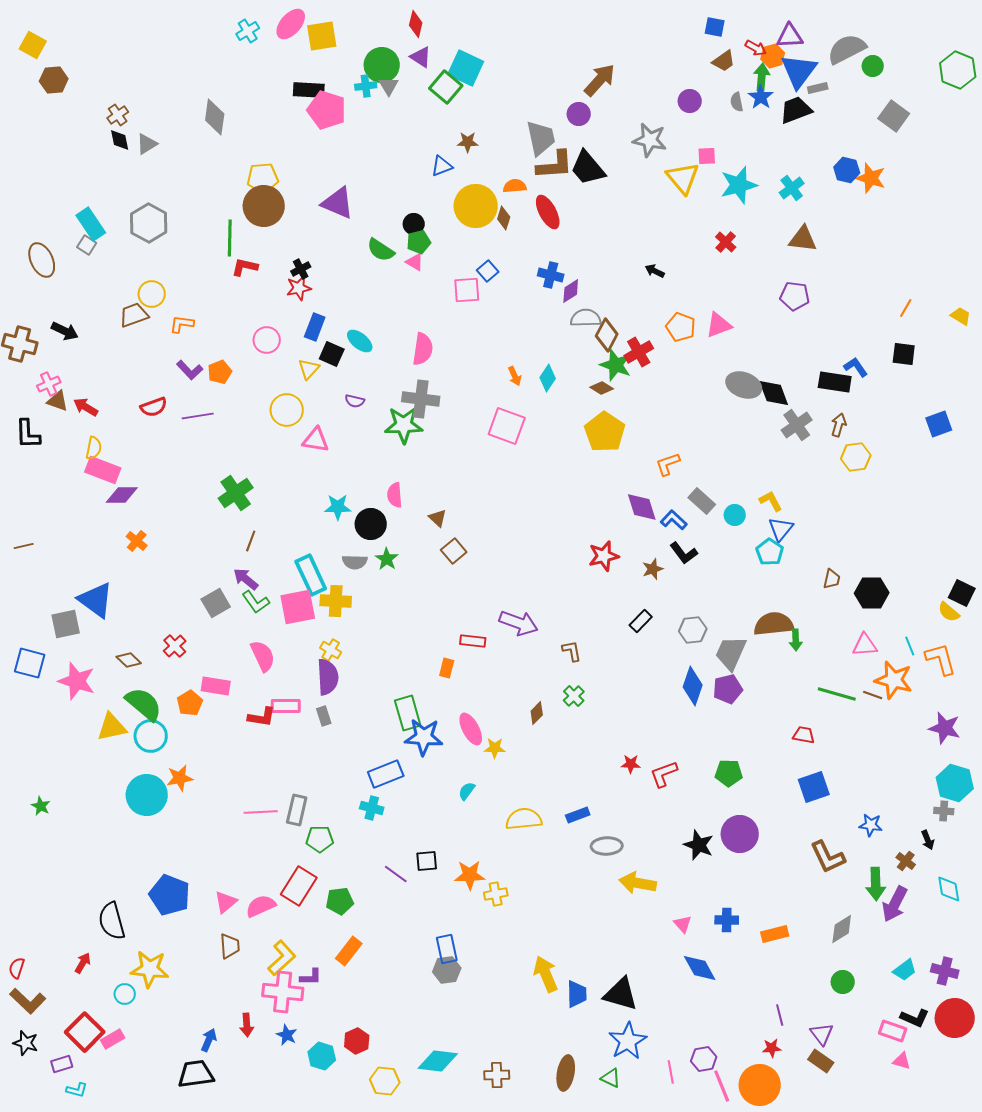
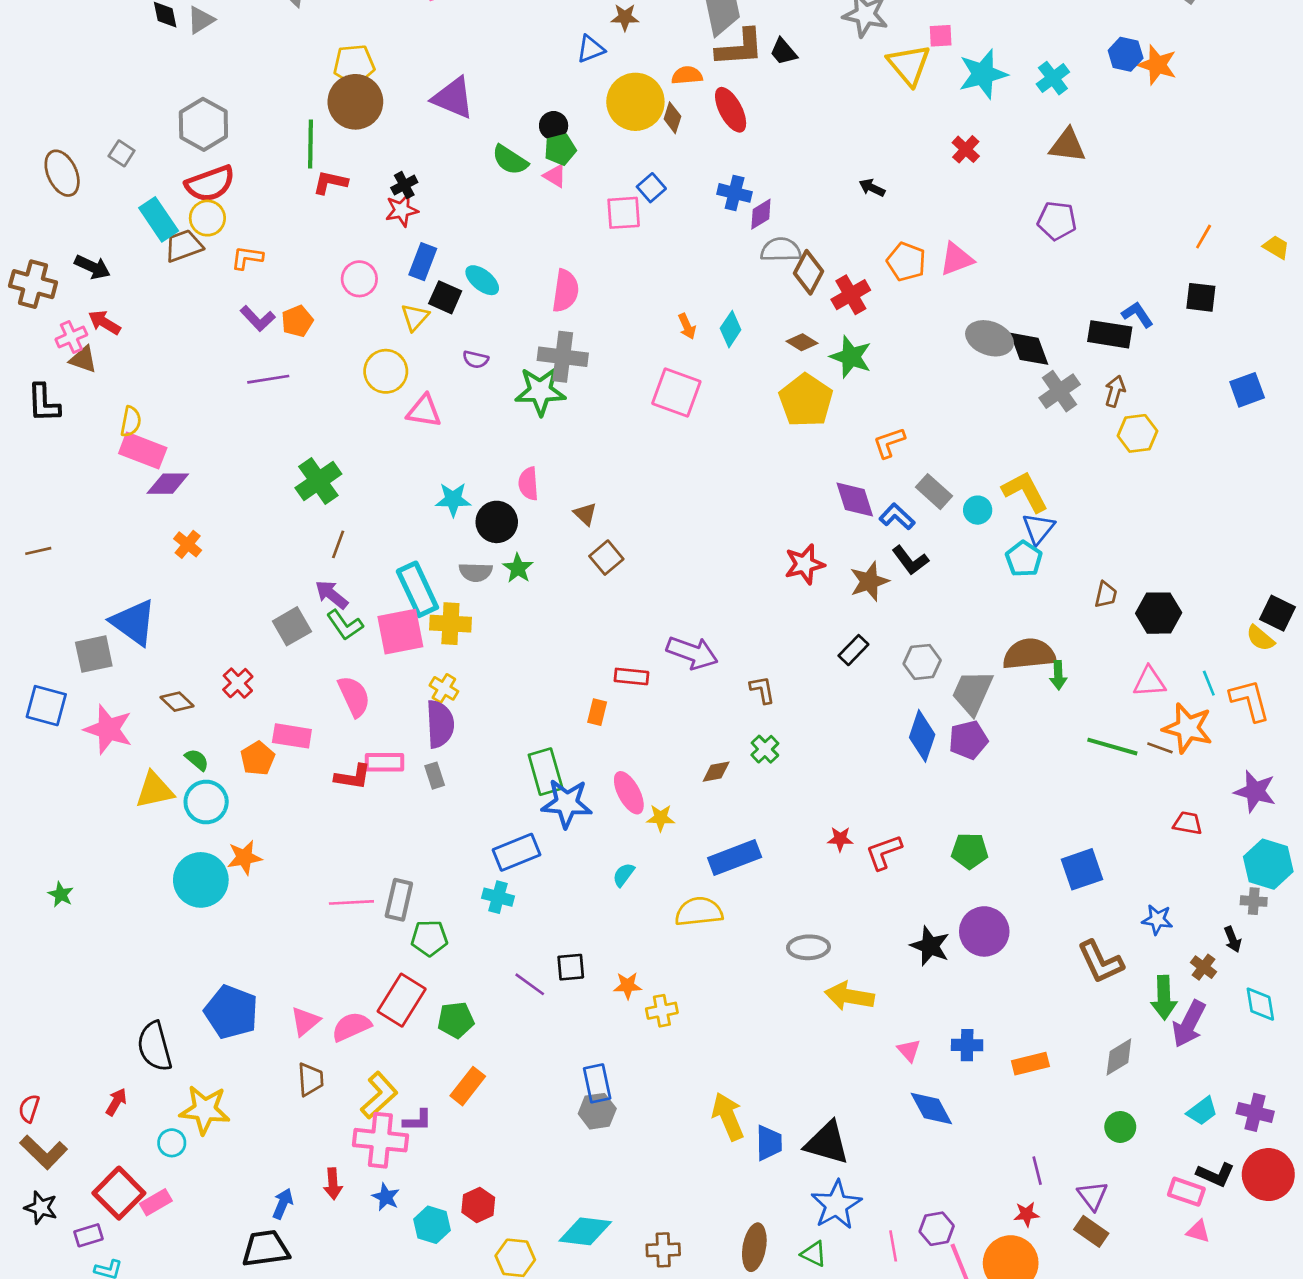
black trapezoid: (588, 168) -> (783, 52), size x0.6
cyan rectangle: (91, 224) -> (159, 219), moved
green star: (616, 365) -> (851, 357), moved
red arrow: (86, 407) -> (104, 322), moved
red semicircle: (154, 407) -> (210, 184), moved, size x1.4
yellow L-shape: (771, 501) -> (1025, 492), size x1.5
brown star: (653, 569) -> (869, 581), size x1.4
green semicircle: (144, 704) -> (197, 760), size x0.5
brown diamond: (537, 713) -> (716, 772), turned 35
red trapezoid: (804, 735) -> (1188, 823), moved
blue rectangle: (578, 815) -> (735, 857), moved, size x1.6
orange star: (470, 875) -> (628, 986), size x0.7

